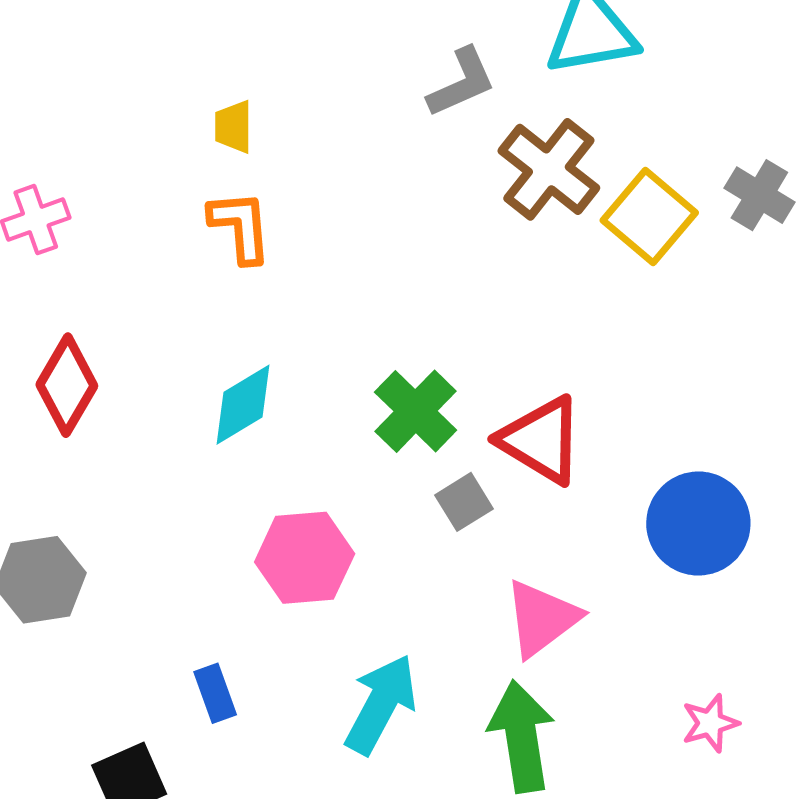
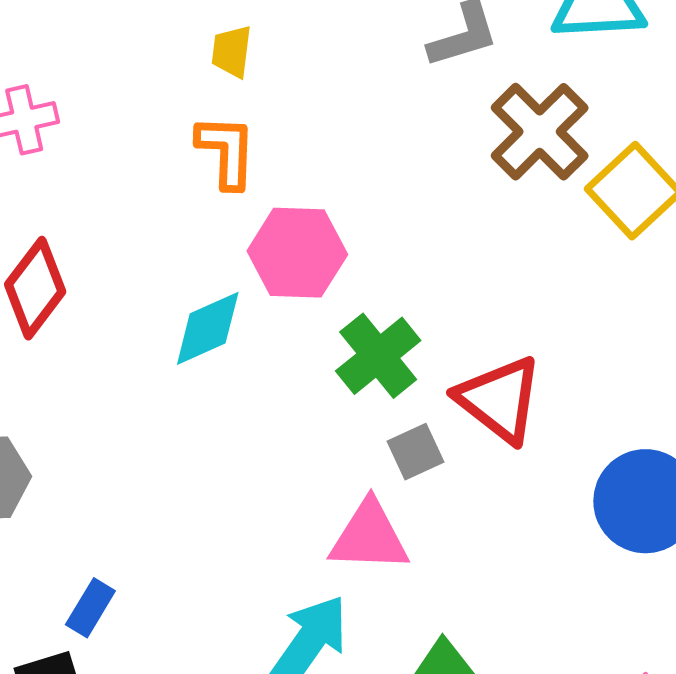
pink hexagon: (305, 558) -> (297, 253), moved
pink triangle: (542, 618) -> (369, 537), moved, turned 32
blue rectangle: (215, 693) -> (90, 608), moved, turned 44

